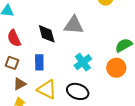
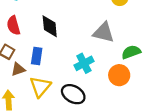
gray triangle: (74, 25) -> (104, 32), moved
brown triangle: (20, 84) -> (18, 69), moved
yellow triangle: (47, 89) -> (40, 87), turned 35

